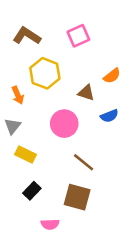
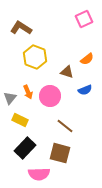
pink square: (78, 36) -> (84, 19), moved
orange arrow: (18, 95) -> (28, 92), moved
black rectangle: (32, 191) -> (25, 148), size x1.5
pink semicircle: (50, 224) -> (39, 174), size x1.5

